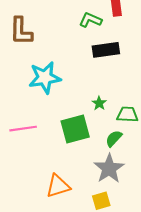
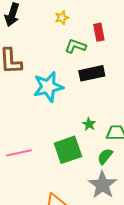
cyan star: (45, 78) -> (48, 87), moved

